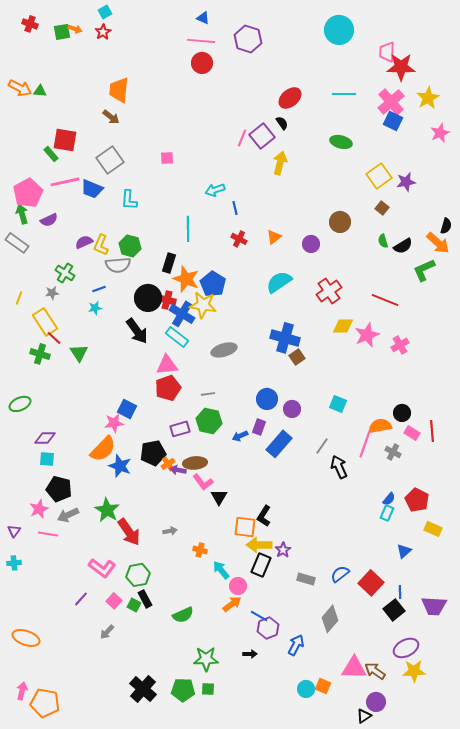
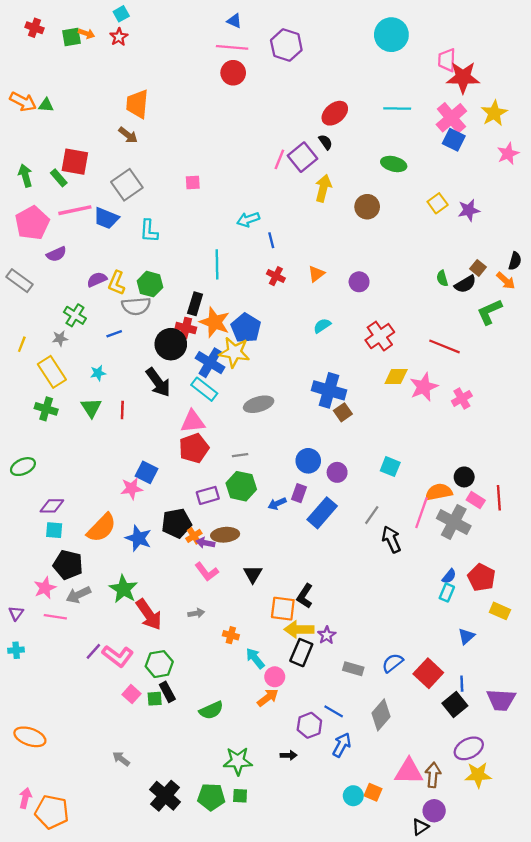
yellow square: (379, 176) -> (438, 203), size x0.7
brown square: (382, 208) -> (478, 268), moved
green arrow: (22, 214) -> (25, 176), moved
brown circle: (340, 222) -> (367, 207), moved
orange arrow: (438, 243) -> (506, 281), size x0.7
cyan semicircle: (279, 282) -> (322, 326), size x0.6
red cross: (167, 300) -> (186, 328), moved
cyan star: (95, 308) -> (98, 373), moved
red line: (54, 338) -> (122, 410), moved, turned 49
orange semicircle: (103, 449) -> (102, 528), moved
gray cross: (393, 452) -> (454, 522), size x1.8
pink L-shape: (203, 482) -> (207, 572), moved
purple line: (81, 599) -> (93, 651), moved
green square: (134, 605) -> (155, 699), turned -32
blue line: (259, 616) -> (334, 711), moved
gray arrow: (107, 632) -> (121, 759), moved, turned 84
brown arrow: (375, 671) -> (433, 775), turned 60

